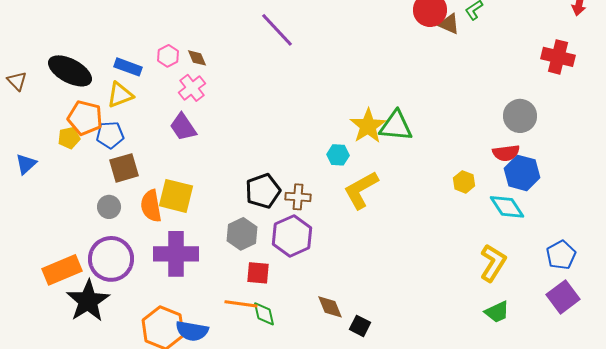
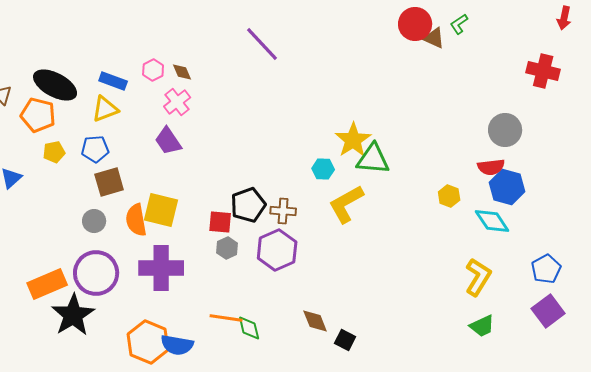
orange pentagon: (85, 118) -> (38, 115), moved
green triangle: (396, 126) -> (373, 159), moved
gray hexagon: (242, 234) -> (227, 248), size x0.7
red square: (258, 273) -> (220, 222), moved

